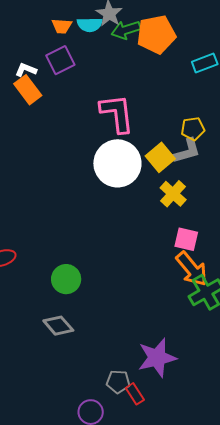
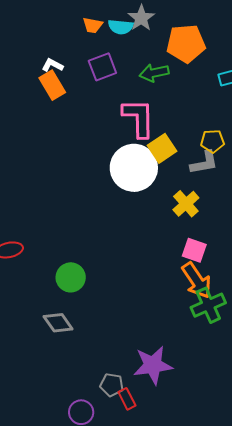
green arrow: (126, 30) -> (154, 73), moved
purple square: (60, 60) -> (102, 67), moved
yellow square: (160, 157) -> (162, 148), moved

